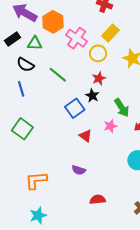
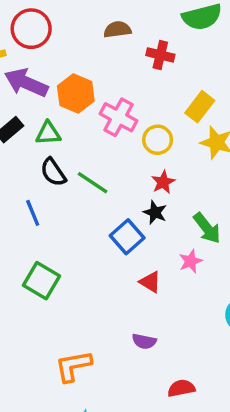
yellow rectangle: (110, 33) -> (200, 107), moved
black semicircle: (25, 65) -> (53, 172), moved, turned 30

